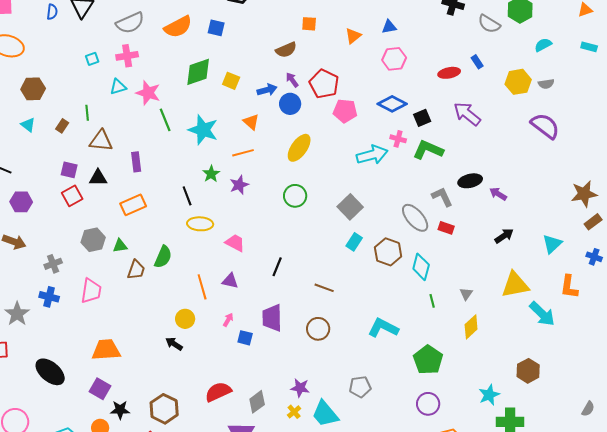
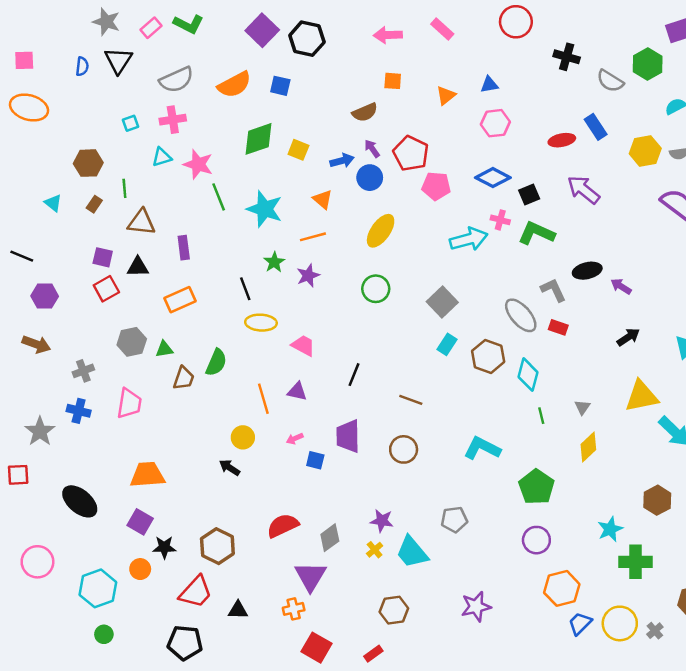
blue rectangle: (477, 62) -> (596, 127), size x1.5
brown hexagon: (33, 89) -> (88, 163), moved
pink arrow: (228, 320) -> (295, 439), turned -144

